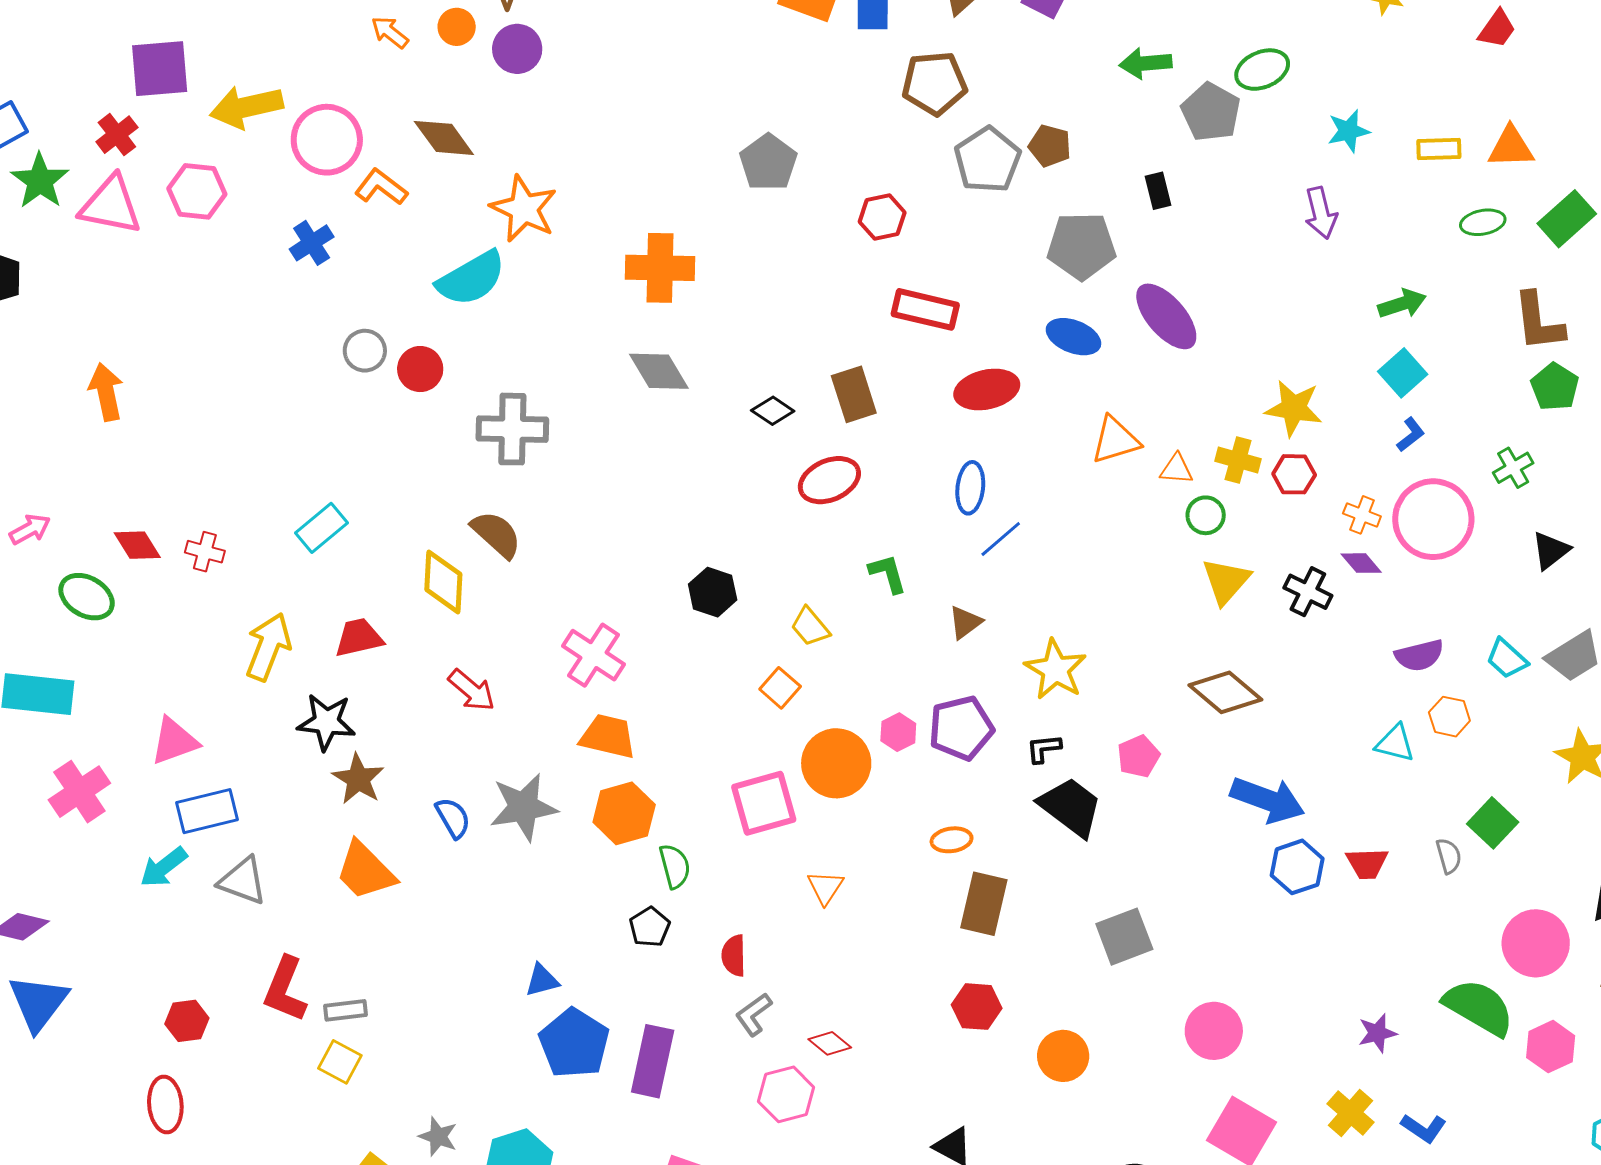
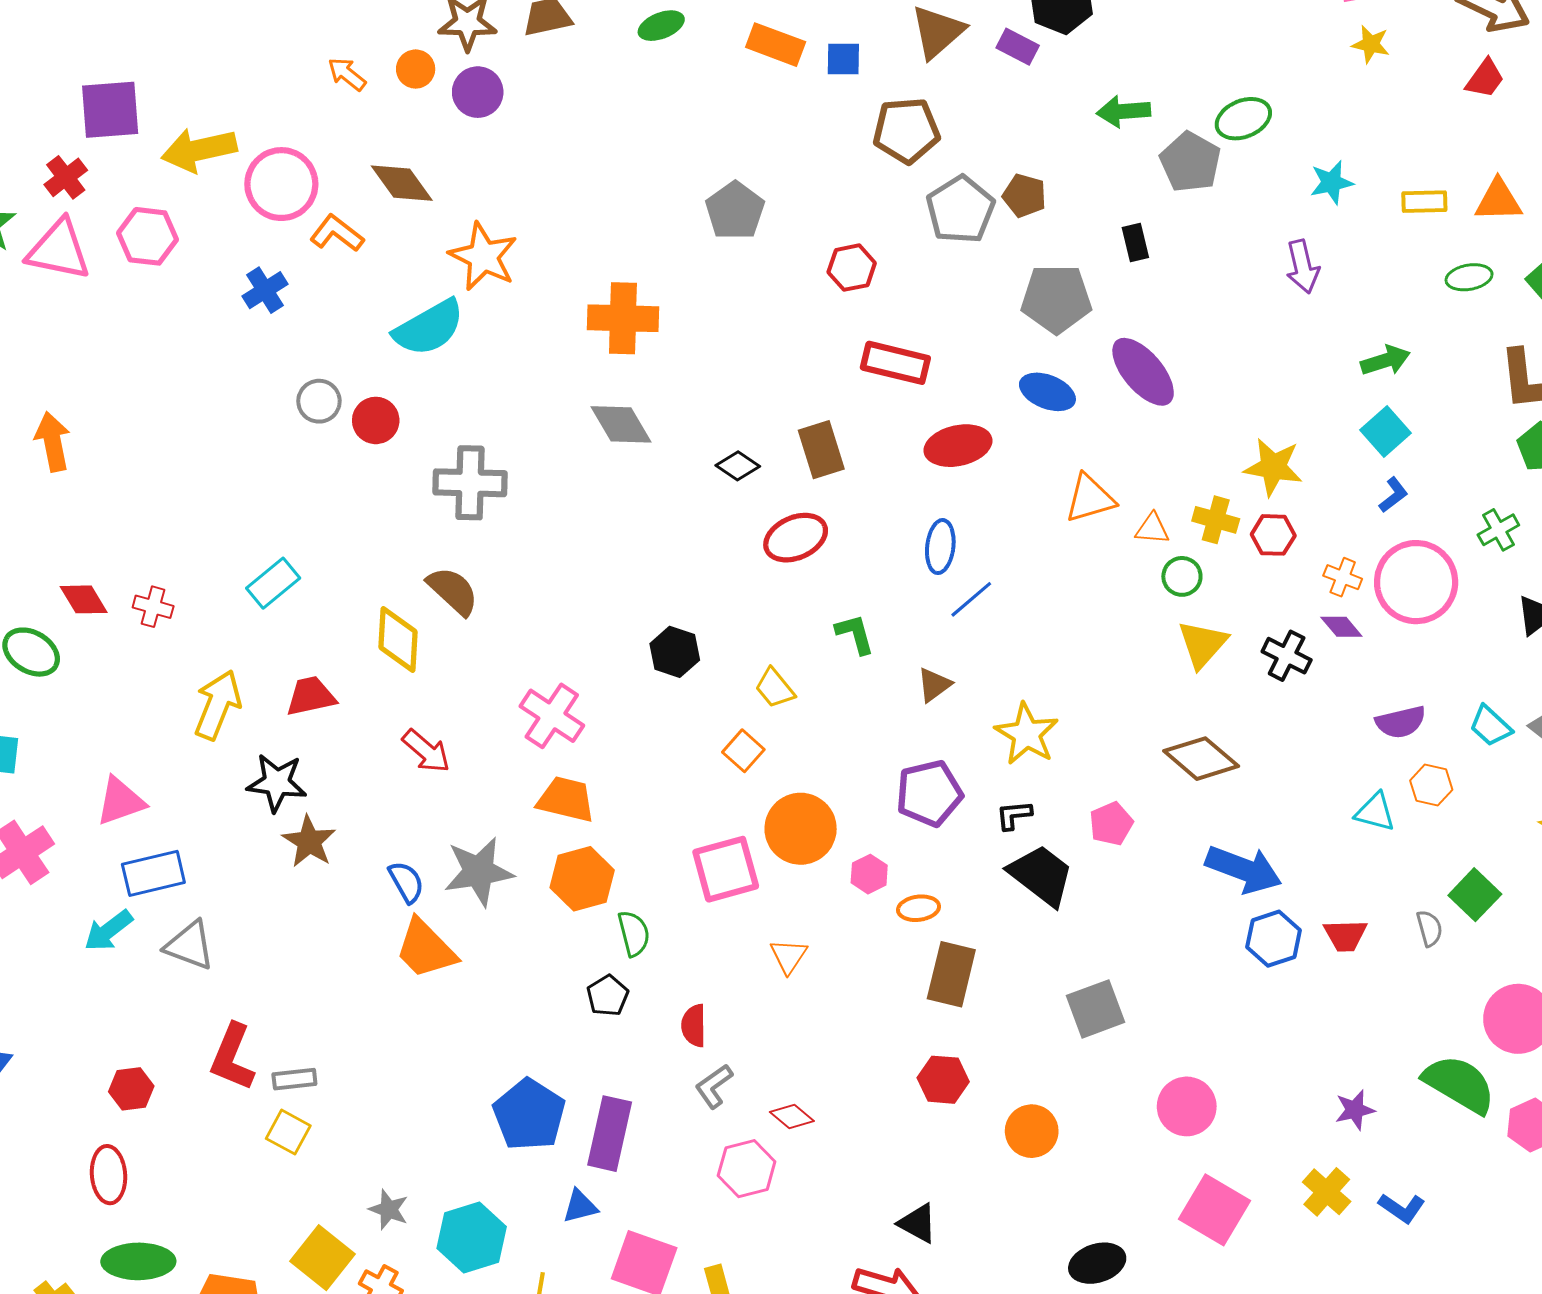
pink hexagon: (898, 732) -> (869, 874), moved
orange trapezoid: (365, 871) -> (426, 949), moved
blue triangle: (542, 980) -> (580, 1206), moved

